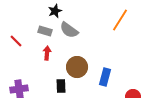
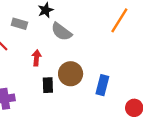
gray rectangle: (45, 31) -> (19, 24), moved
black rectangle: (61, 86) -> (48, 85), moved

